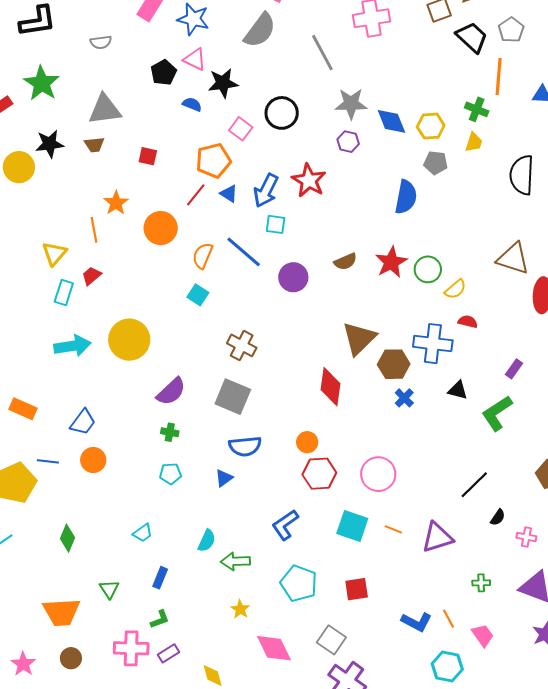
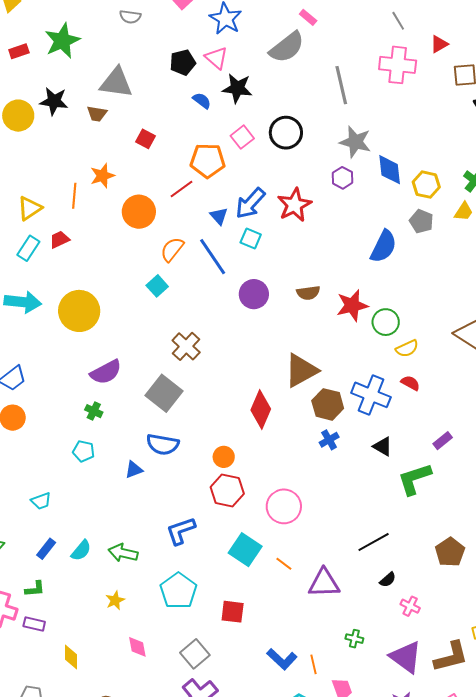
blue triangle: (229, 194) -> (219, 216), moved
cyan semicircle: (207, 541) -> (81, 550), moved
pink diamond: (274, 648) -> (137, 647), size x0.6
purple rectangle: (168, 653) -> (34, 624), turned 30

